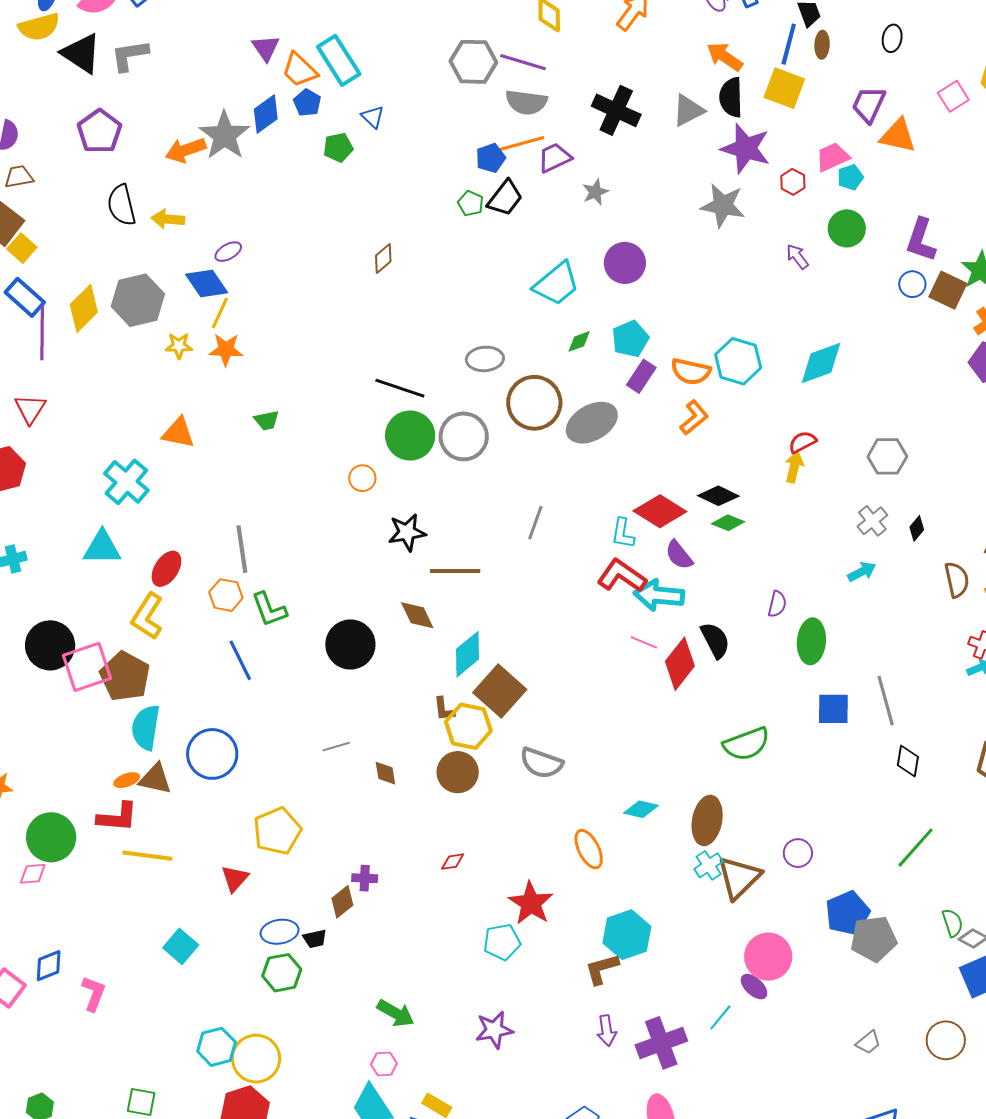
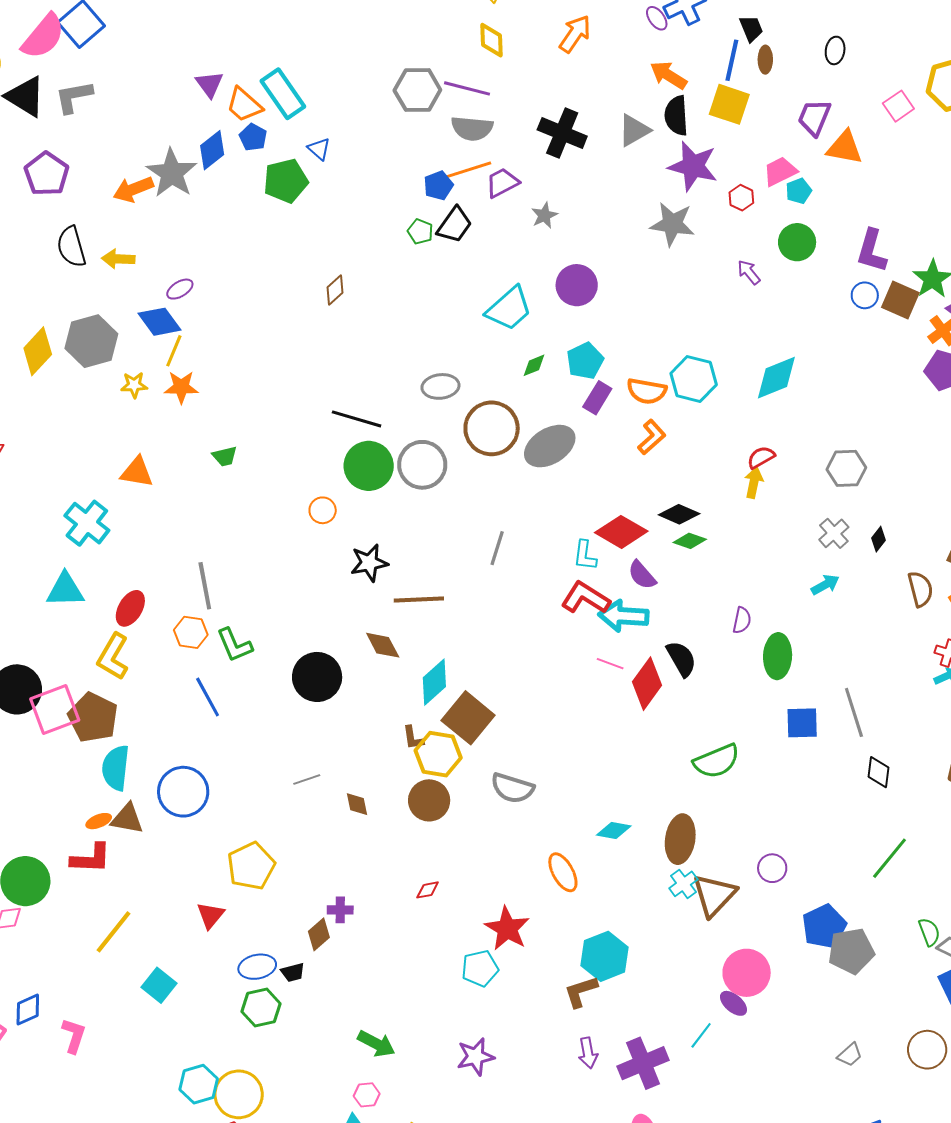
green pentagon: (338, 147) -> (286, 181), size x1.5
yellow line: (147, 856) -> (114, 932), moved, turned -57

